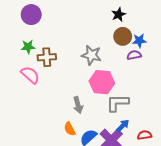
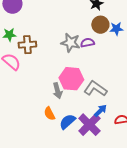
purple semicircle: (134, 55) -> (87, 43), moved
pink hexagon: (102, 82) -> (71, 79), moved
gray L-shape: (117, 103) -> (95, 89), turned 35

